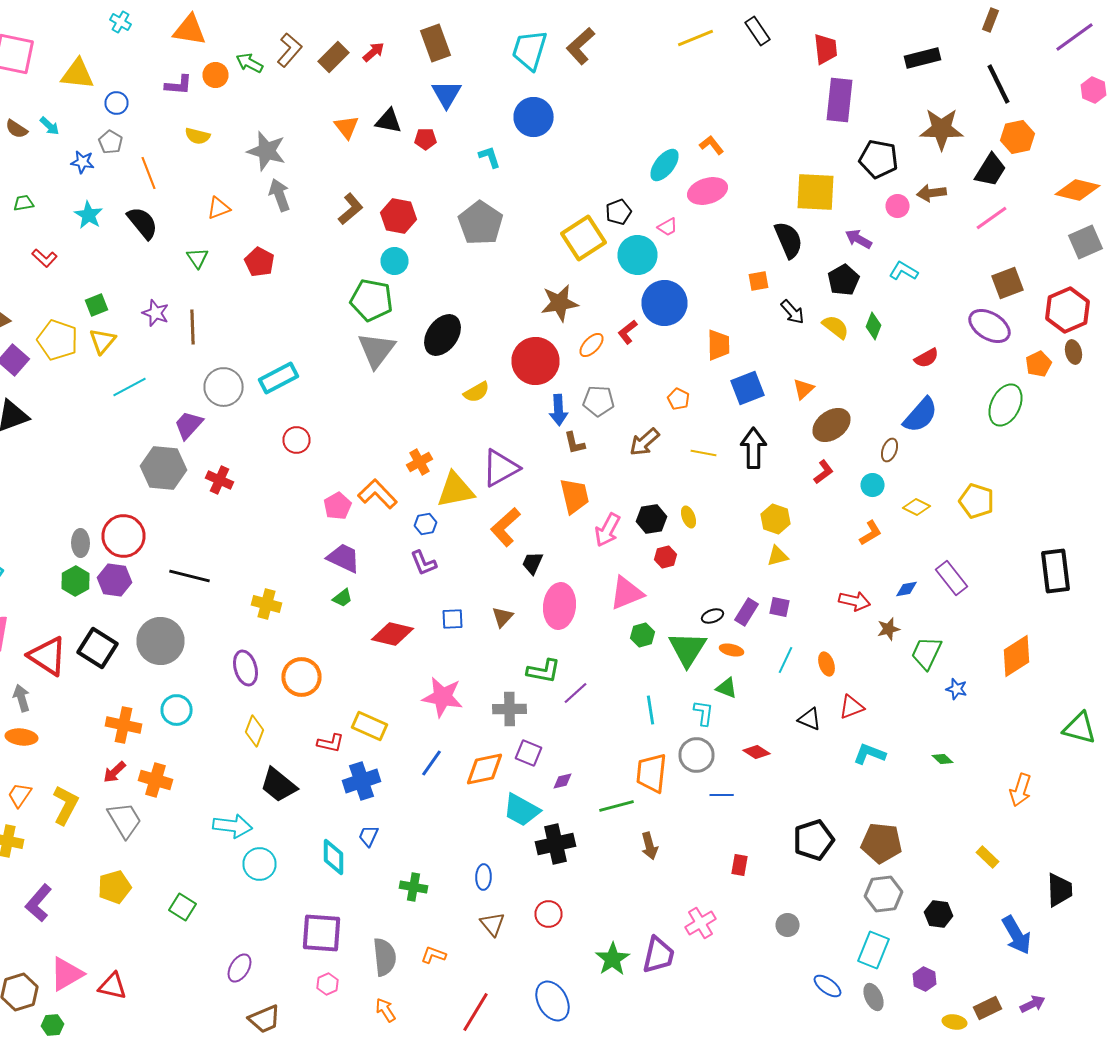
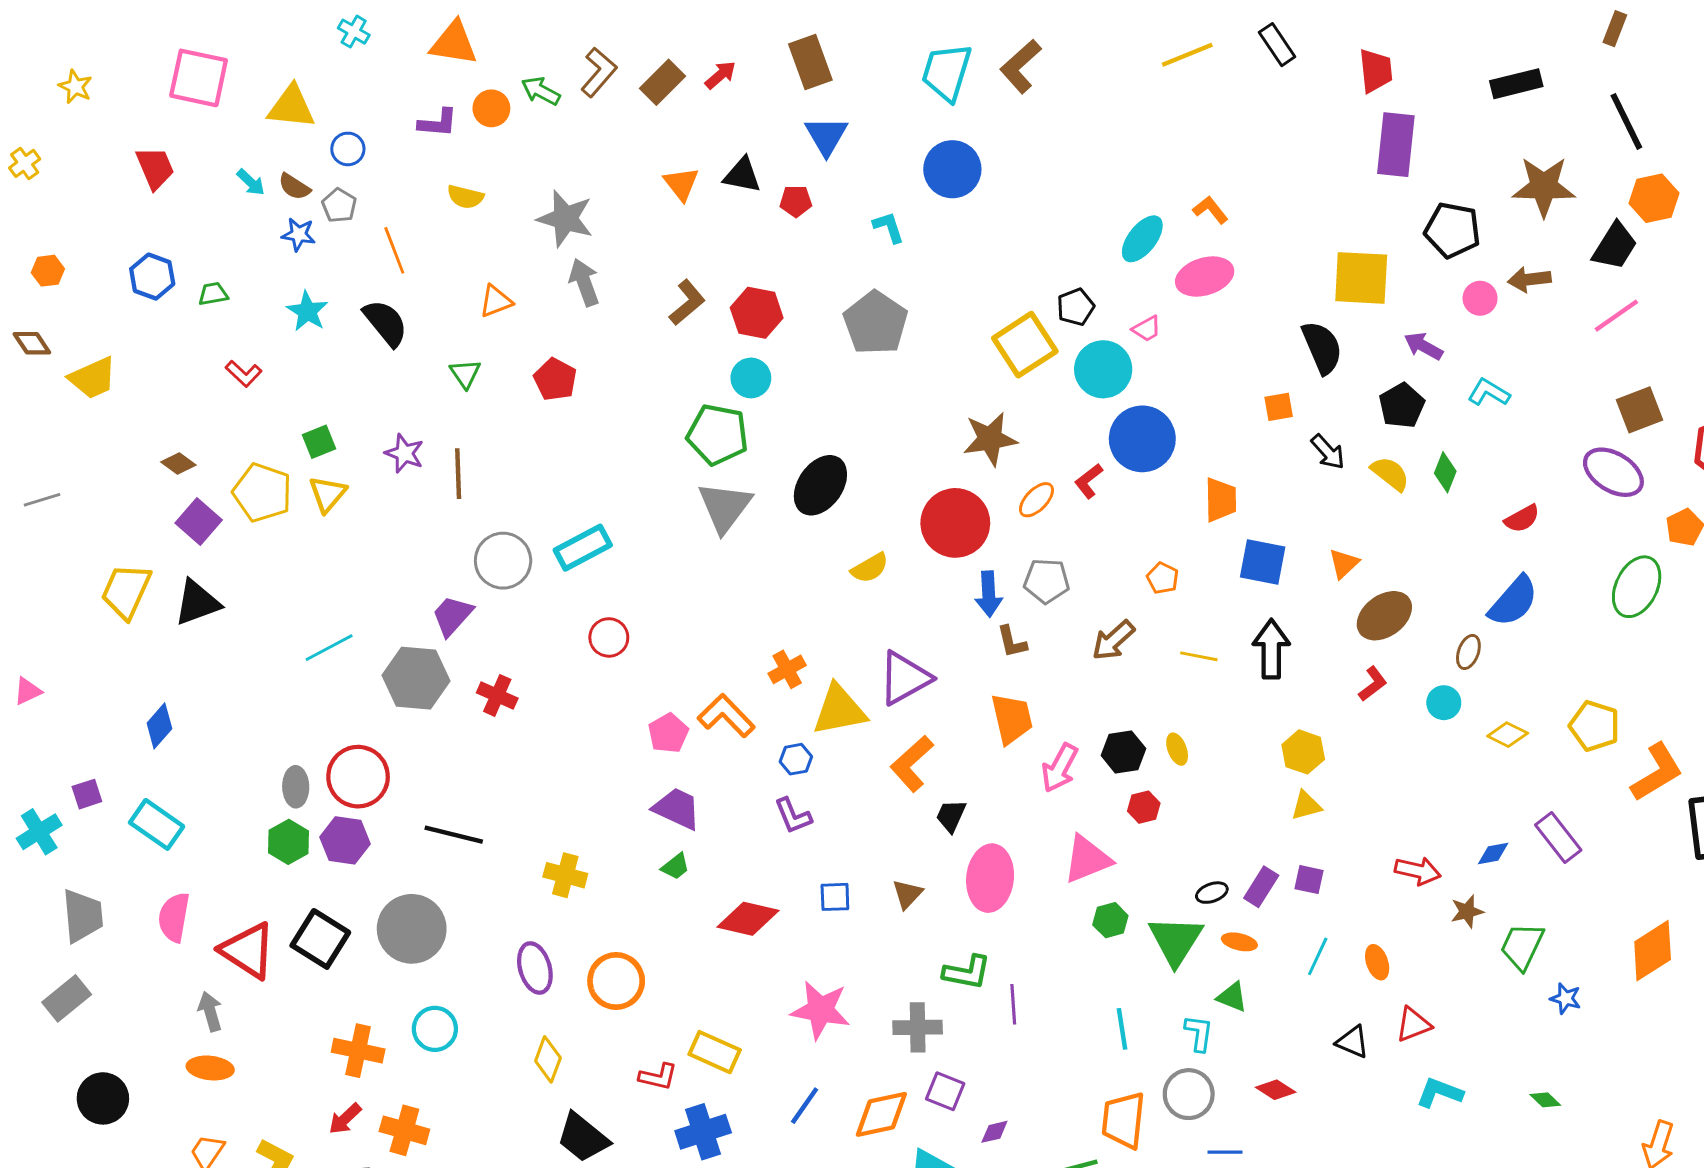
brown semicircle: (16, 129) -> (294, 187), moved
cyan line: (130, 387) -> (329, 648), moved
blue square: (748, 388) -> (1263, 562), turned 32
orange L-shape: (870, 533) -> (1657, 772), moved, size x1.6
purple line: (576, 693) -> (1013, 1004), turned -52

